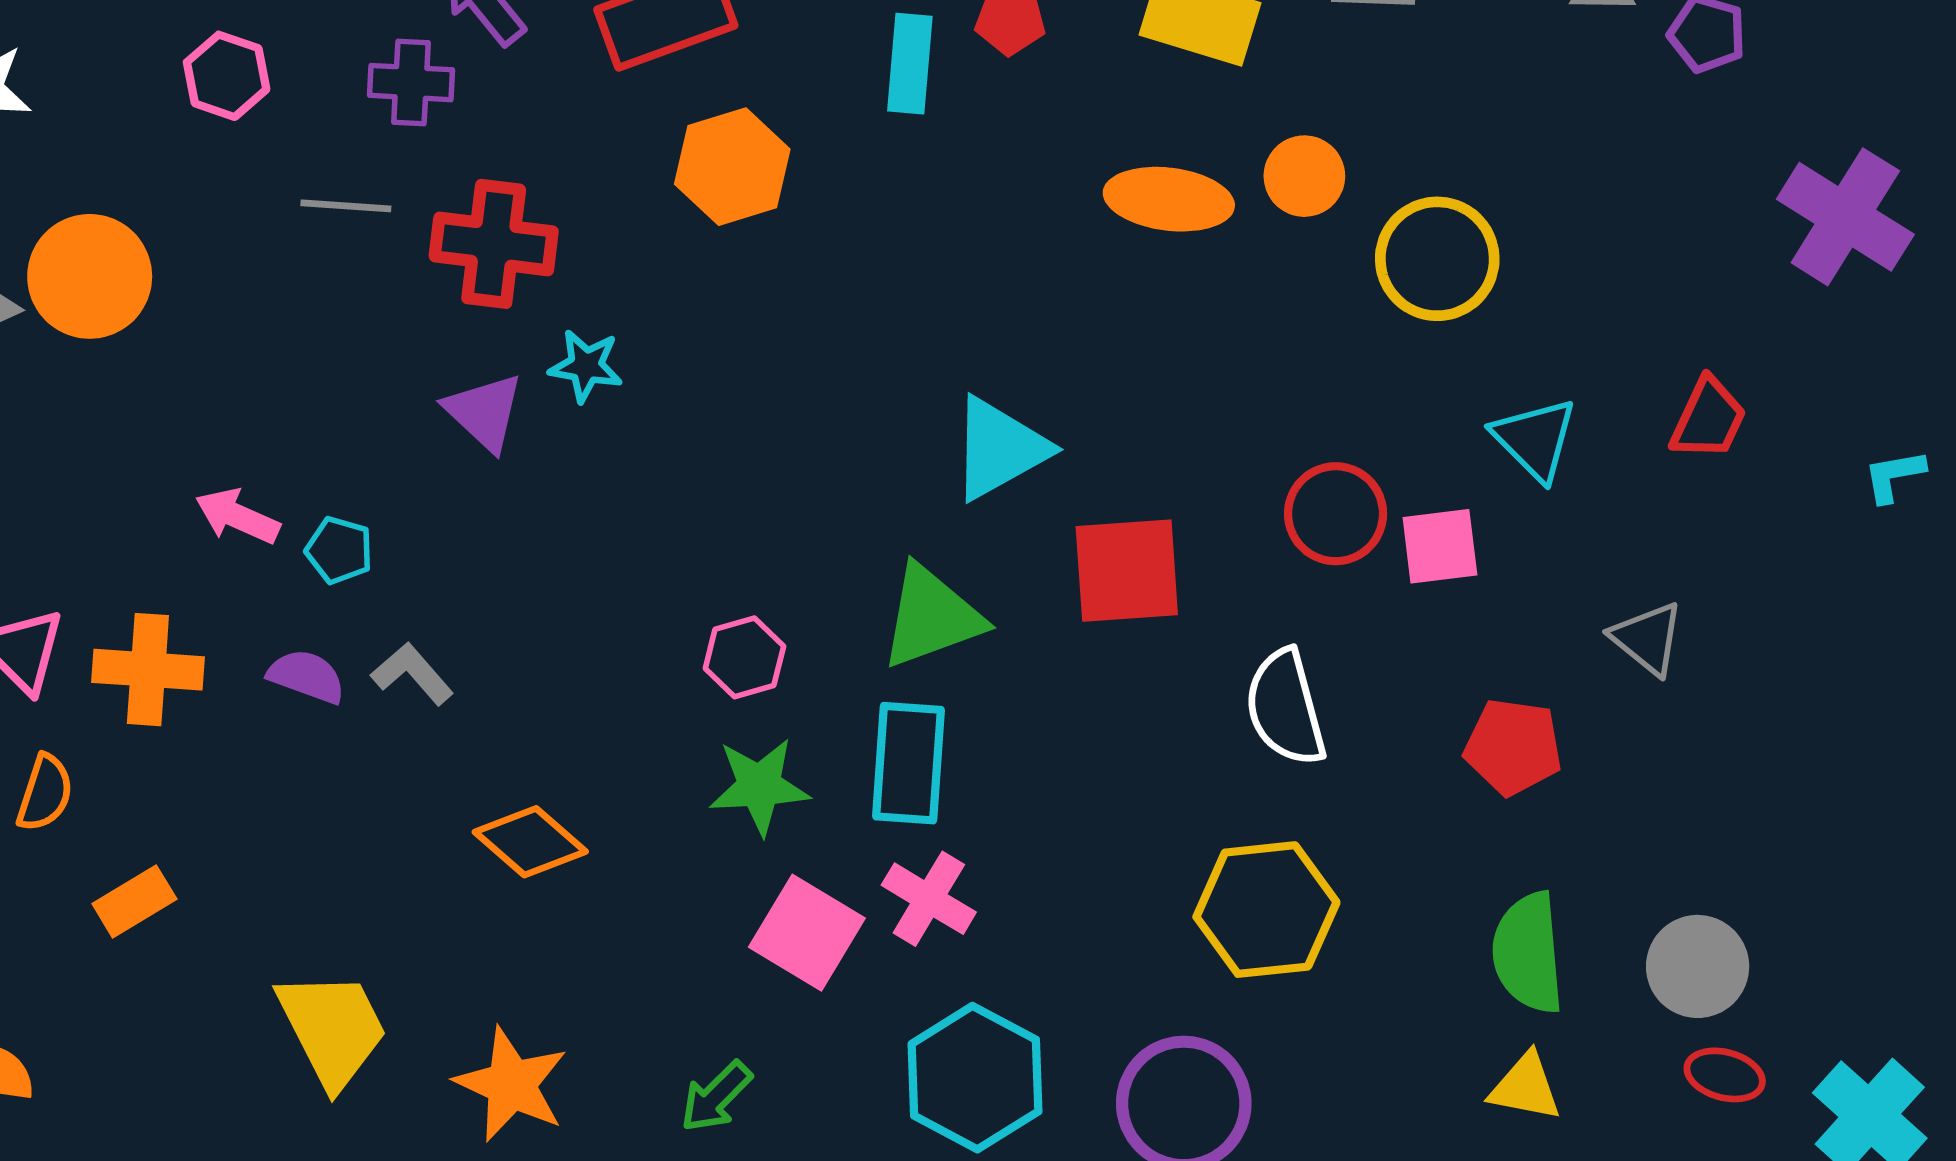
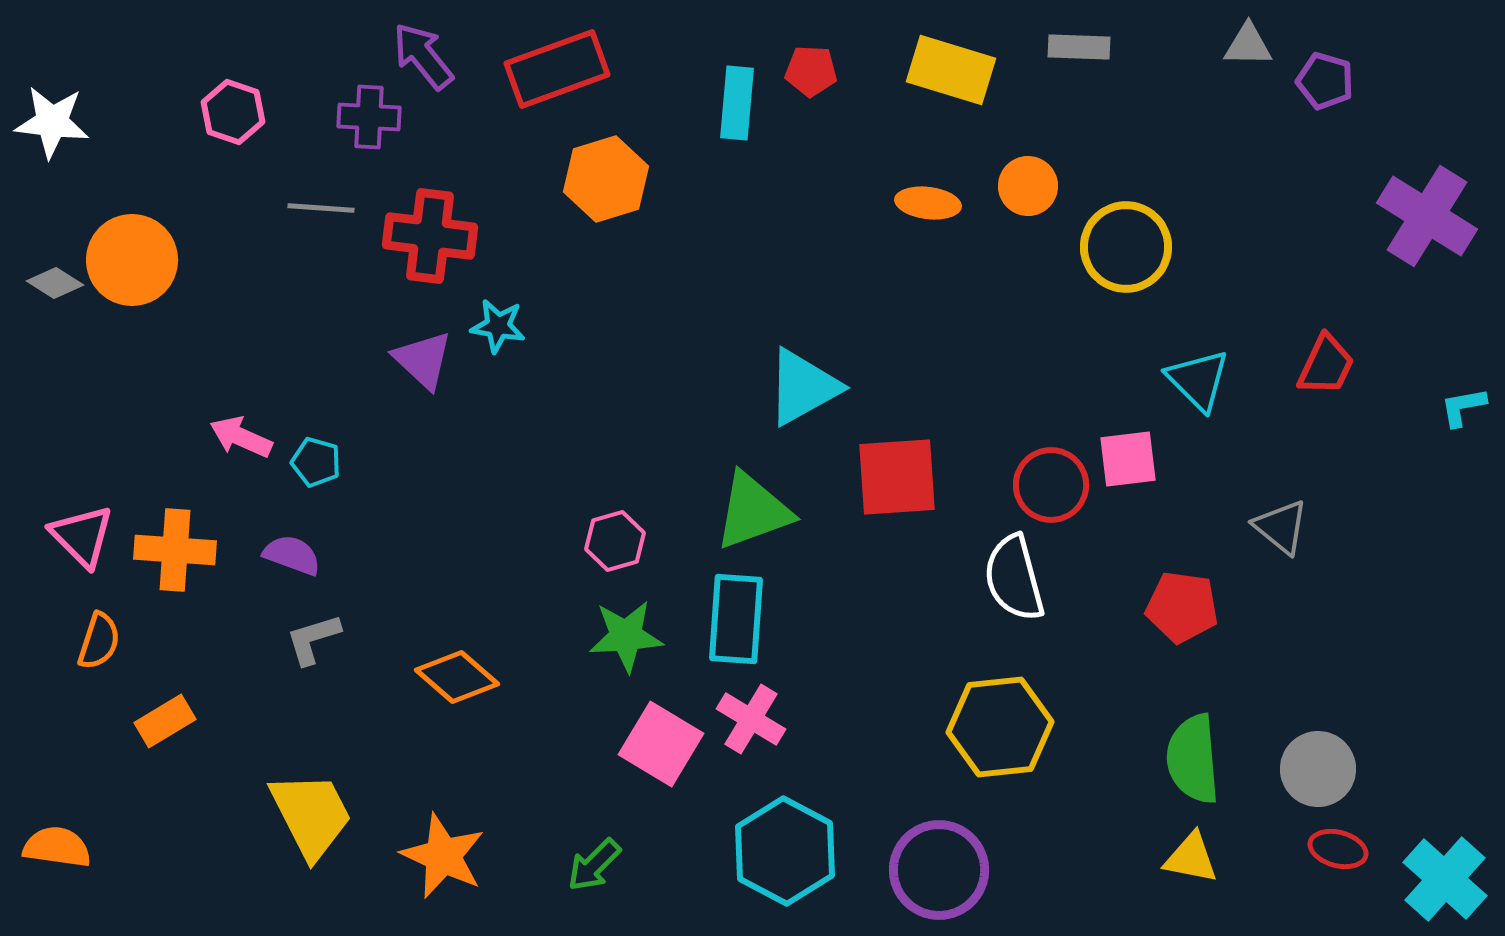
orange ellipse: (1169, 199) -> (928, 203), size x0.7
red circle: (1336, 514) -> (1051, 485), moved
gray L-shape: (412, 674) -> (313, 639), moved, turned -66

